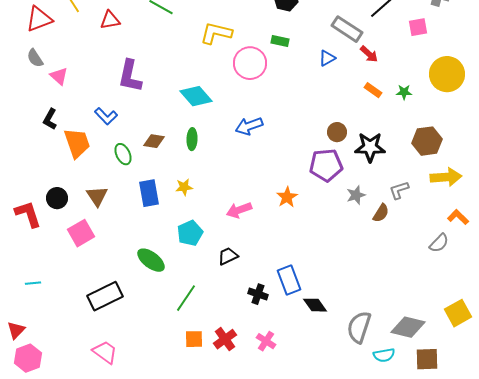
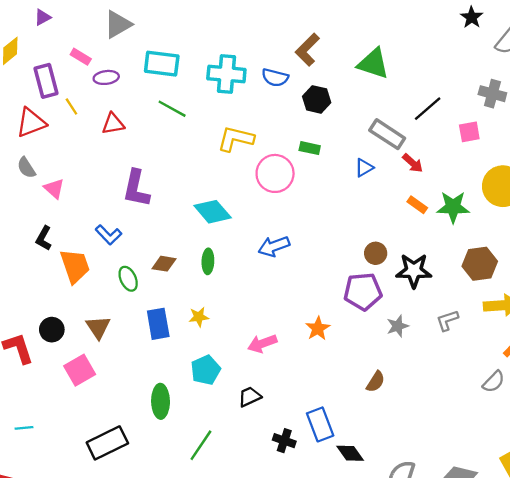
green star: (404, 92) -> (453, 207), size x1.8
brown semicircle: (381, 213) -> (376, 382), moved
green ellipse: (151, 260) -> (161, 401), turned 52

